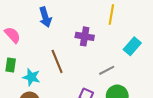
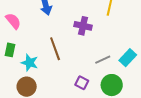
cyan rectangle: (132, 46) -> (128, 58), moved

